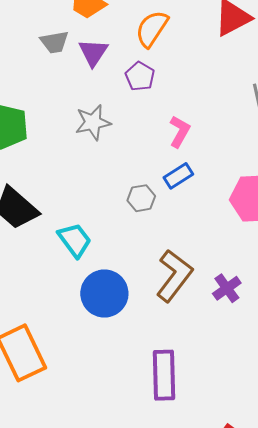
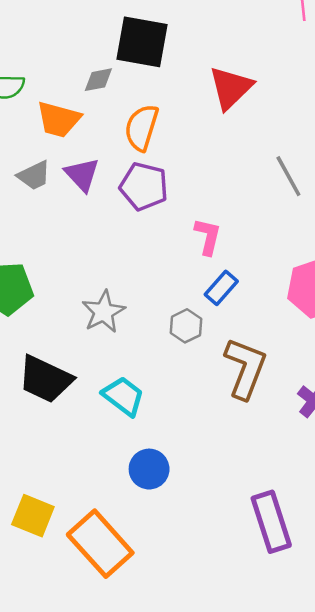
purple pentagon: (140, 76) -> (144, 186), size x1.4
gray star: (93, 122) -> (104, 312), moved
brown L-shape: (174, 276) -> (245, 368), moved
blue circle: (104, 293) -> (149, 469), moved, size x0.7

